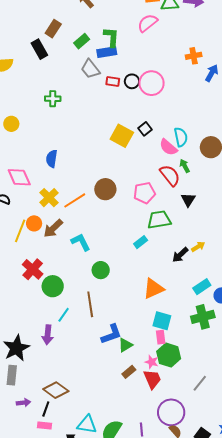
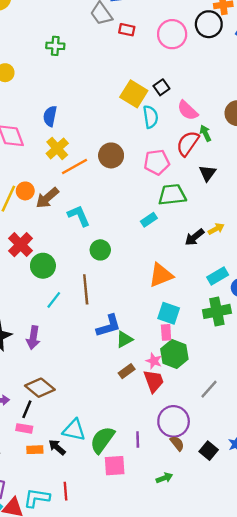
black circle: (132, 81) -> (209, 24), moved, size x1.5
cyan semicircle: (181, 137) -> (151, 117), moved
red semicircle: (170, 175) -> (188, 143), turned -110
yellow cross: (49, 198) -> (57, 148), moved
purple arrow: (48, 335) -> (33, 338), moved

